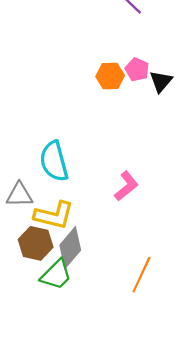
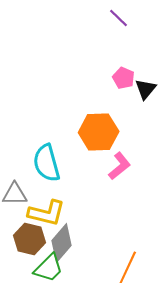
orange hexagon: (110, 76) -> (99, 132), moved, size x1.5
pink L-shape: (126, 186) -> (120, 166), moved

